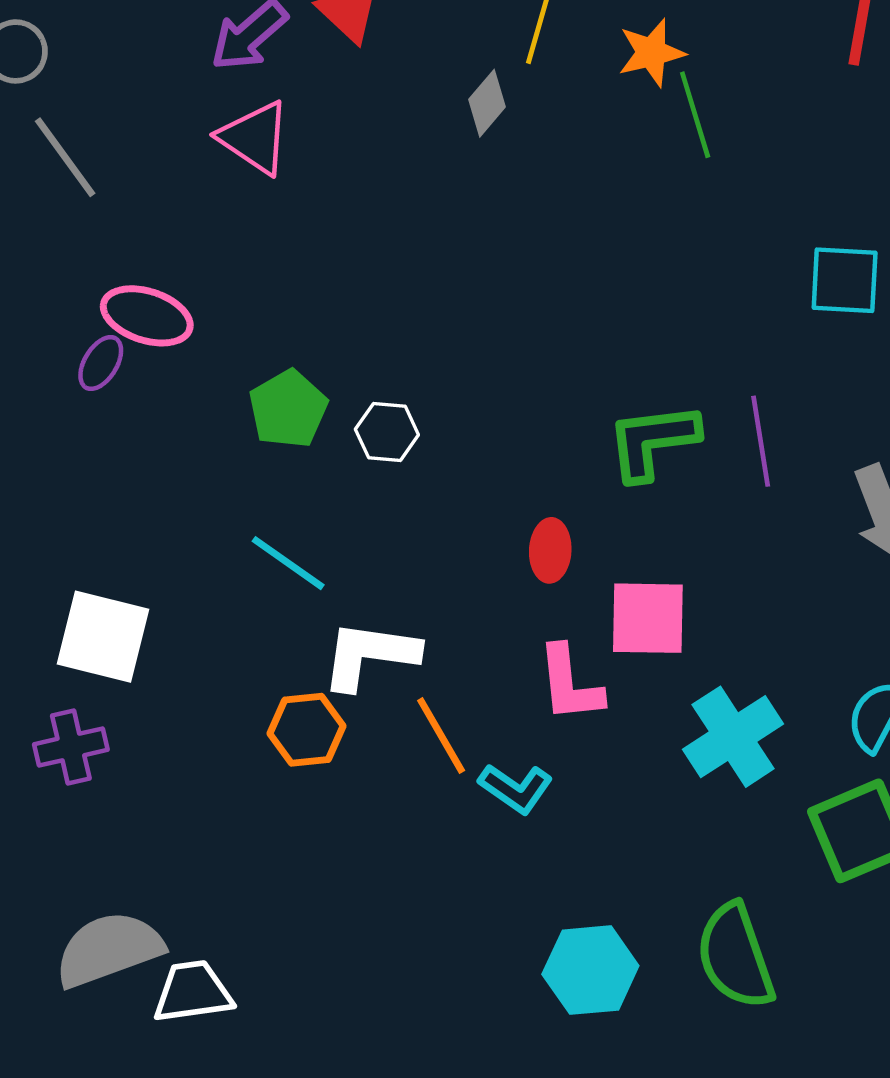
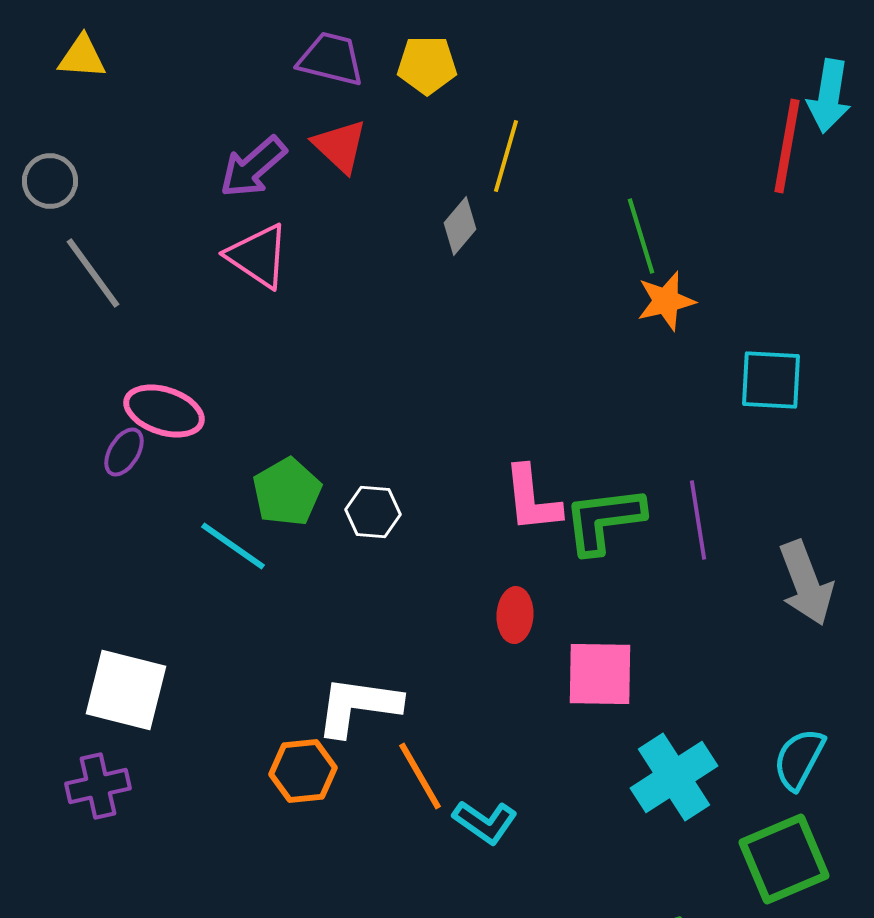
orange star: (651, 53) -> (666, 301), moved
cyan line: (288, 563) -> (233, 546), moved
pink L-shape: (570, 684) -> (532, 499), moved

